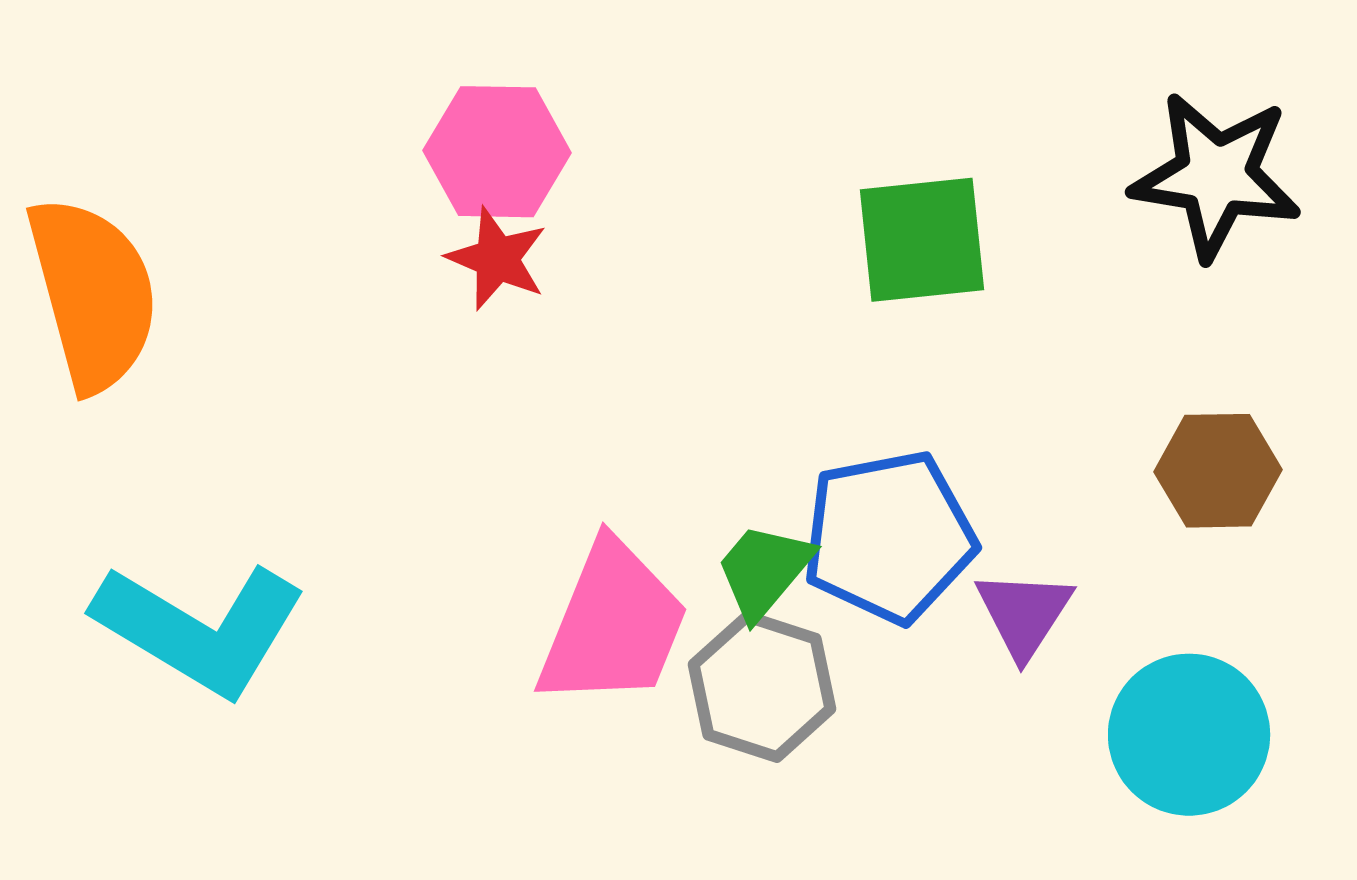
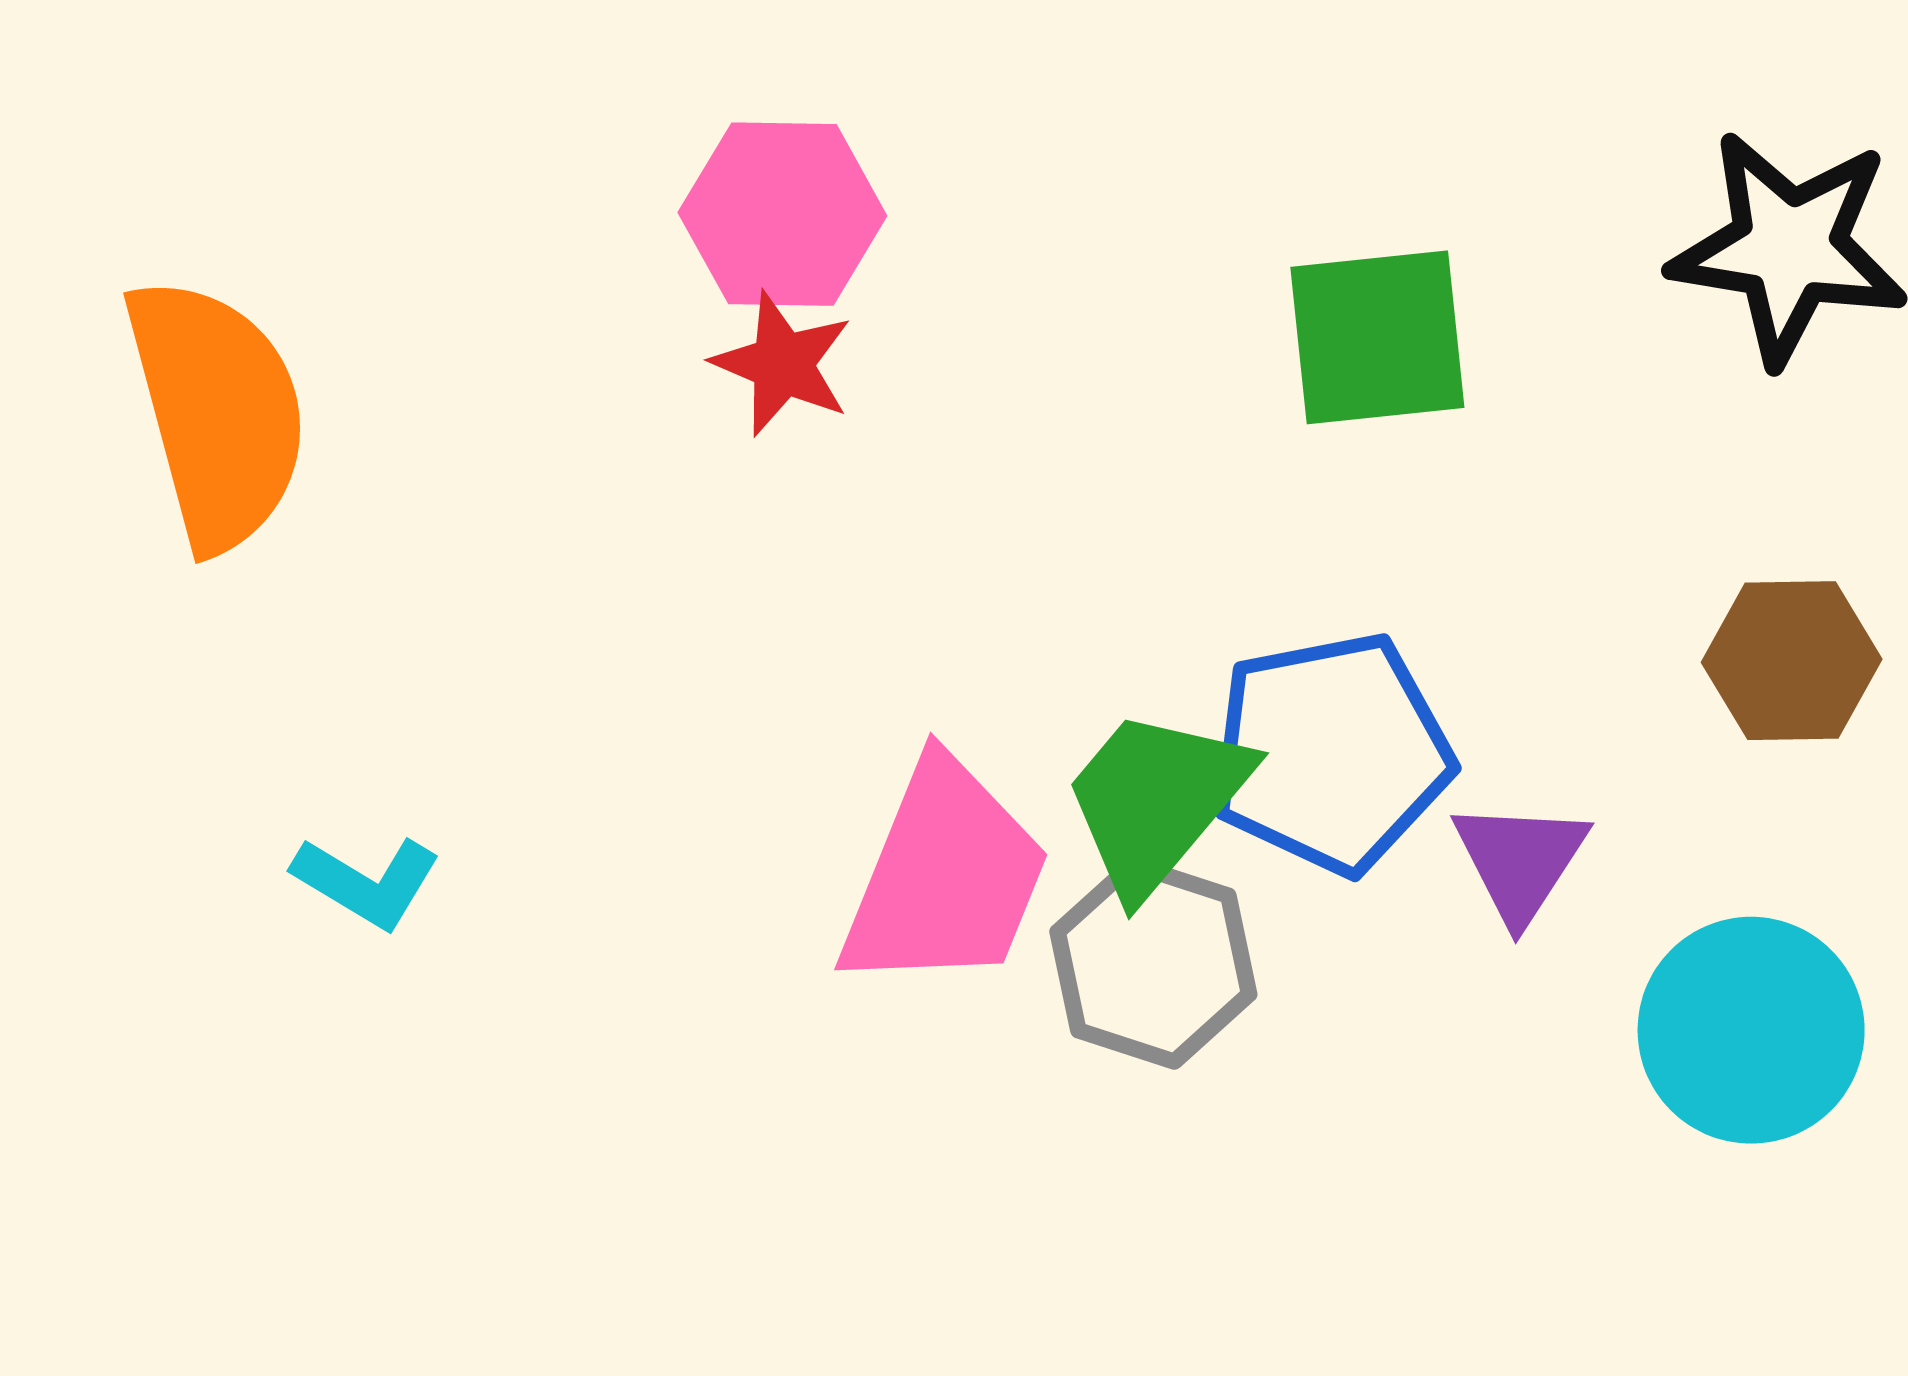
green trapezoid: (764, 571) -> (1156, 801), size x1.4
cyan L-shape: (200, 629) -> (367, 882), size x0.5

